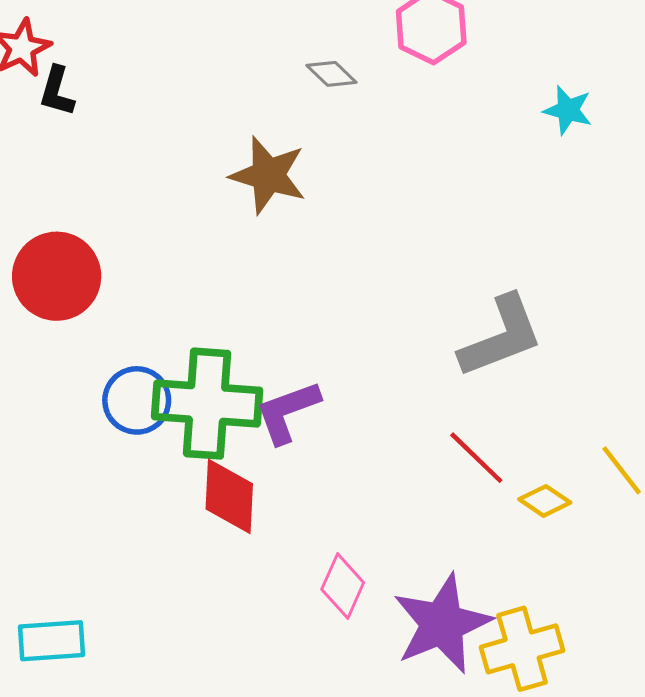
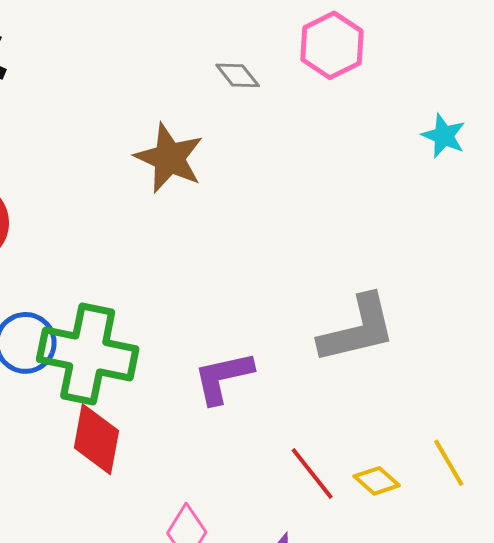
purple L-shape: (288, 412) -> (223, 377), moved
red line: (476, 458) -> (312, 474), moved

